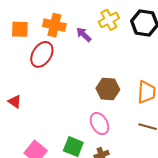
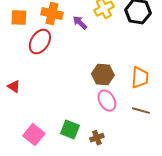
pink ellipse: (99, 124) -> (107, 101), moved

